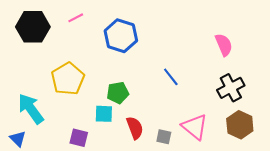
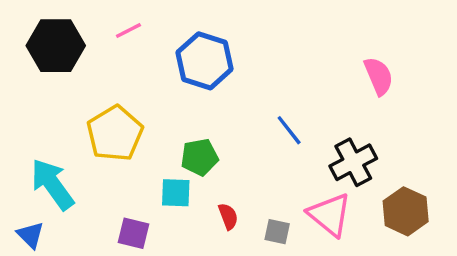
black cross: (231, 88) -> (353, 162), moved
red semicircle: (135, 128) -> (228, 216), size x0.7

